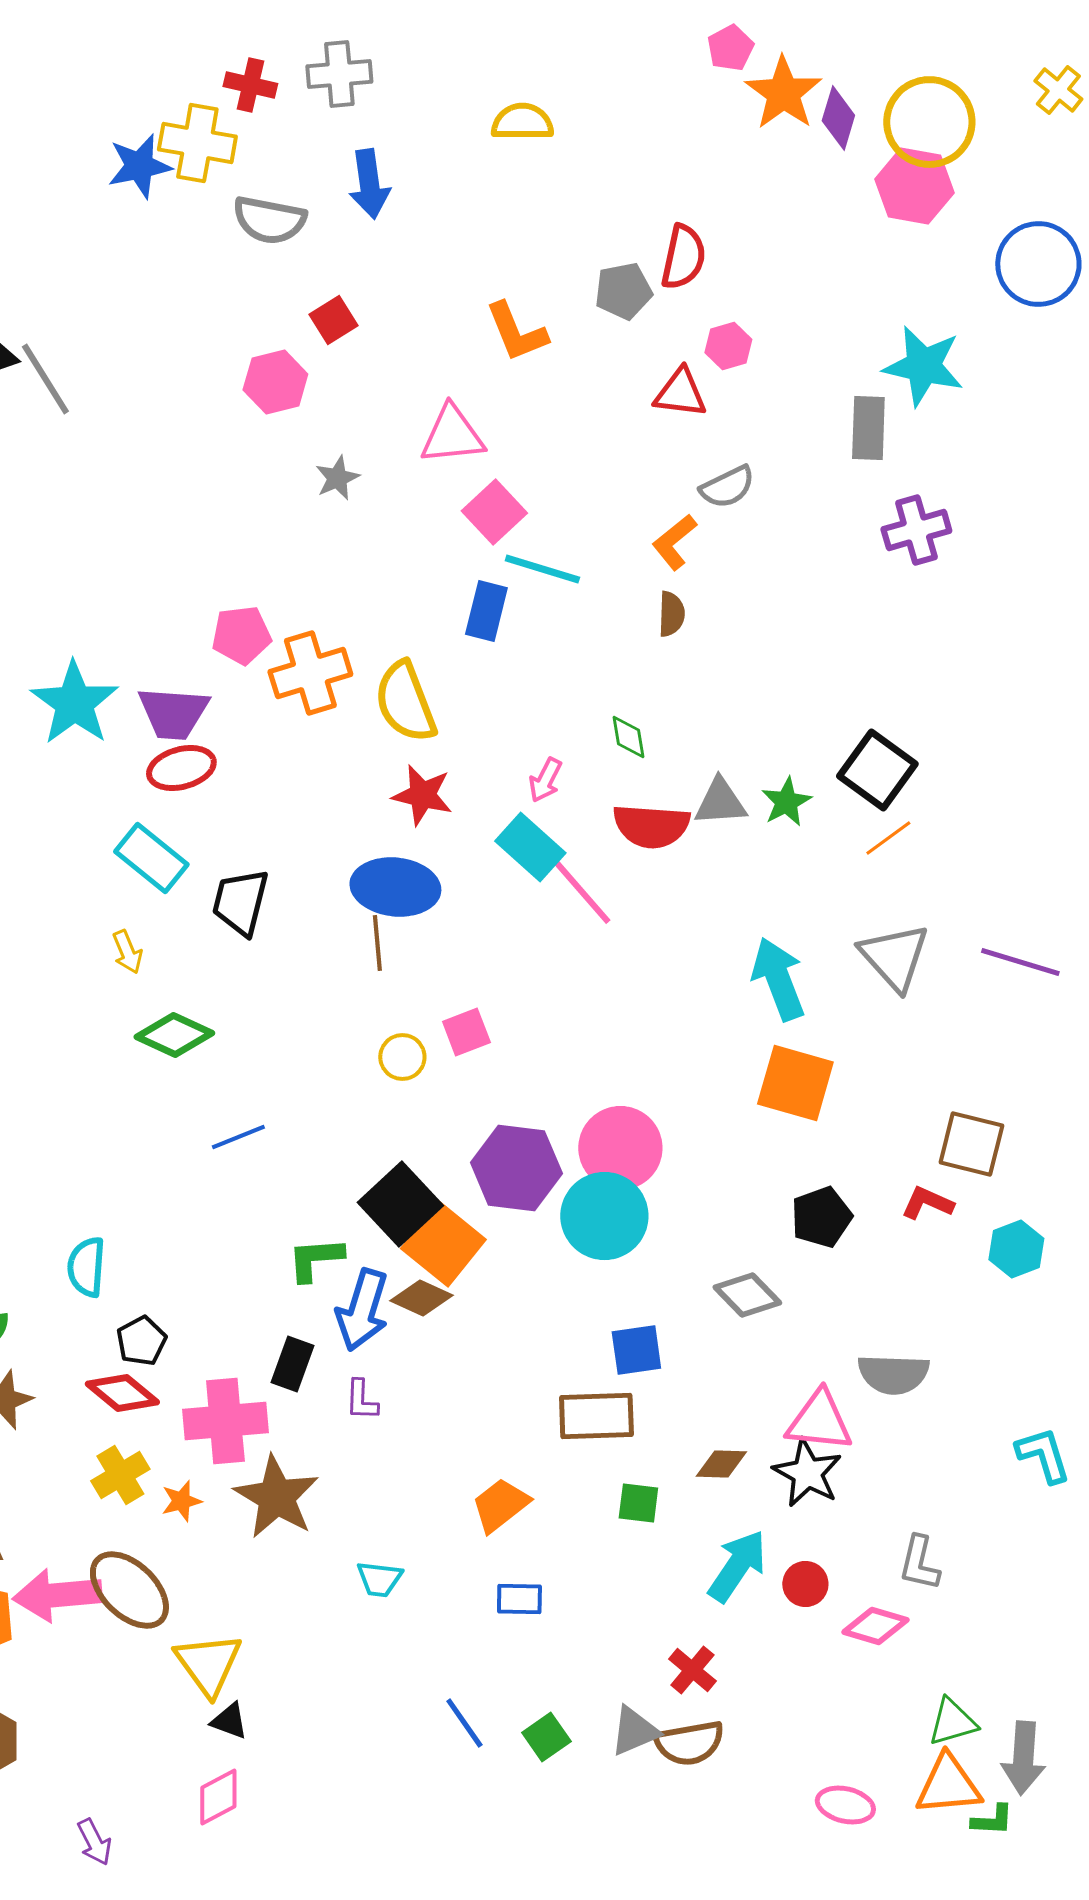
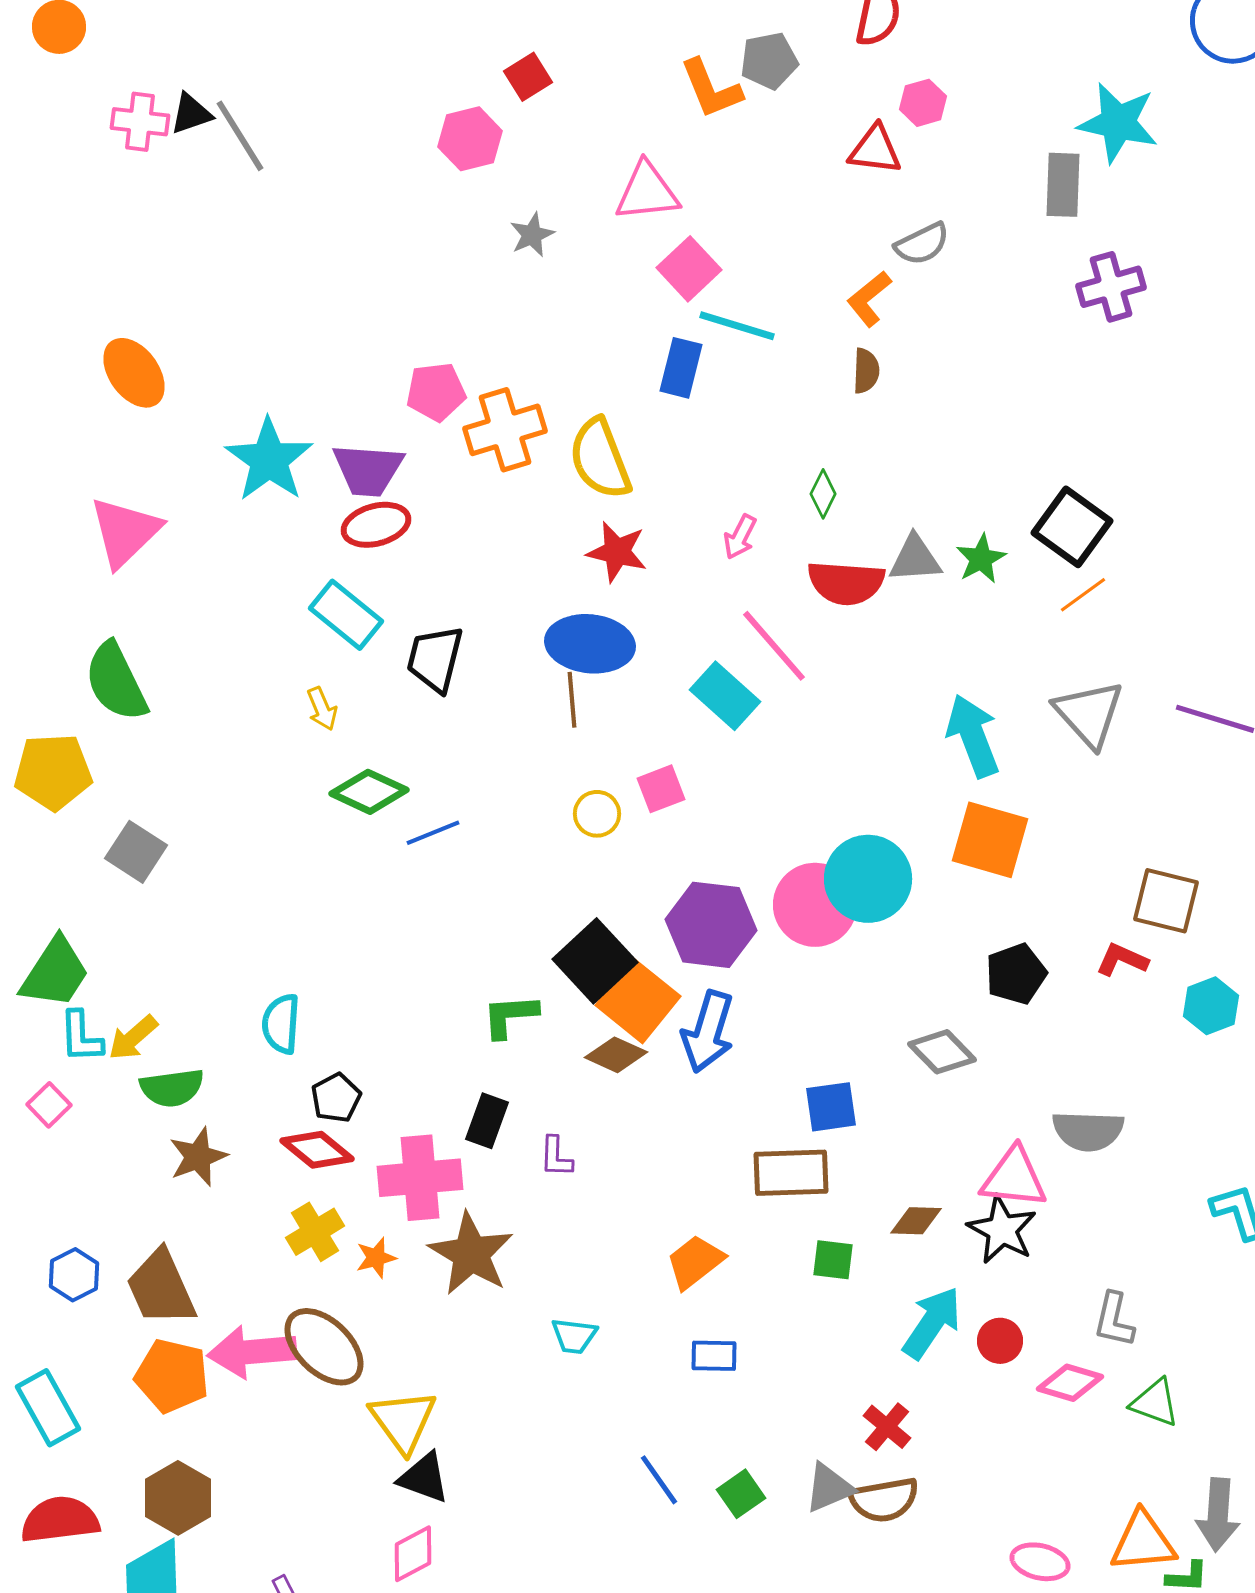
gray pentagon: (623, 291) -> (769, 61), moved
green diamond: (628, 737) -> (823, 494), turned 36
cyan rectangle: (530, 847) -> (725, 696), moved
blue line: (238, 1137) -> (433, 833), moved
cyan circle: (604, 1216) -> (868, 879), moved
blue arrow: (362, 1310) -> (708, 1032), moved
black triangle: (229, 1721) -> (424, 1478), size x1.4
green triangle: (952, 1722) -> (1155, 1403), moved, turned 36

